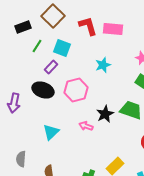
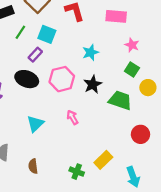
pink rectangle: (113, 29) -> (116, 16), moved
black star: (105, 114) -> (93, 84), moved
pink arrow: (86, 126) -> (72, 117), turned 40

